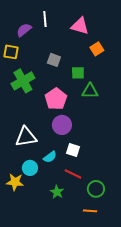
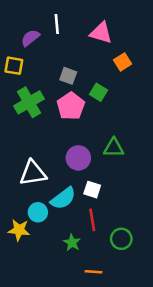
green square: (78, 73) -> (99, 92), turned 32
green triangle: (90, 91) -> (114, 148), moved
pink pentagon: (56, 99) -> (71, 106), moved
cyan semicircle: (50, 157) -> (63, 198), size x1.5
red line: (73, 174) -> (92, 220), turned 54
orange line: (90, 211) -> (93, 272), moved

